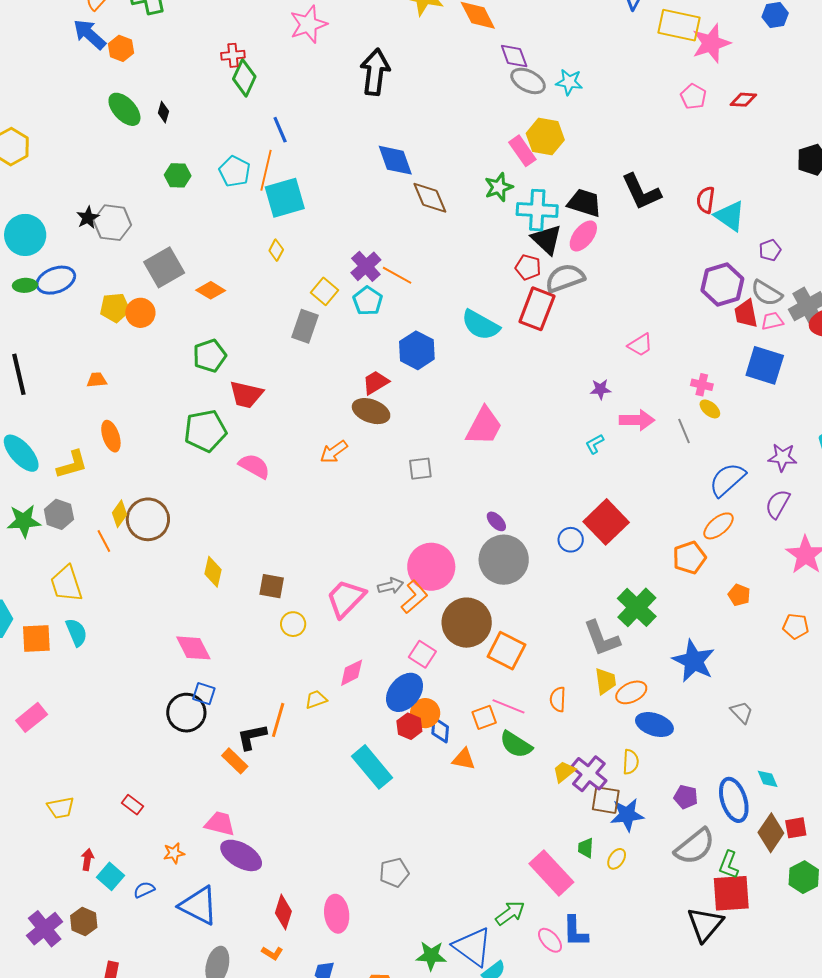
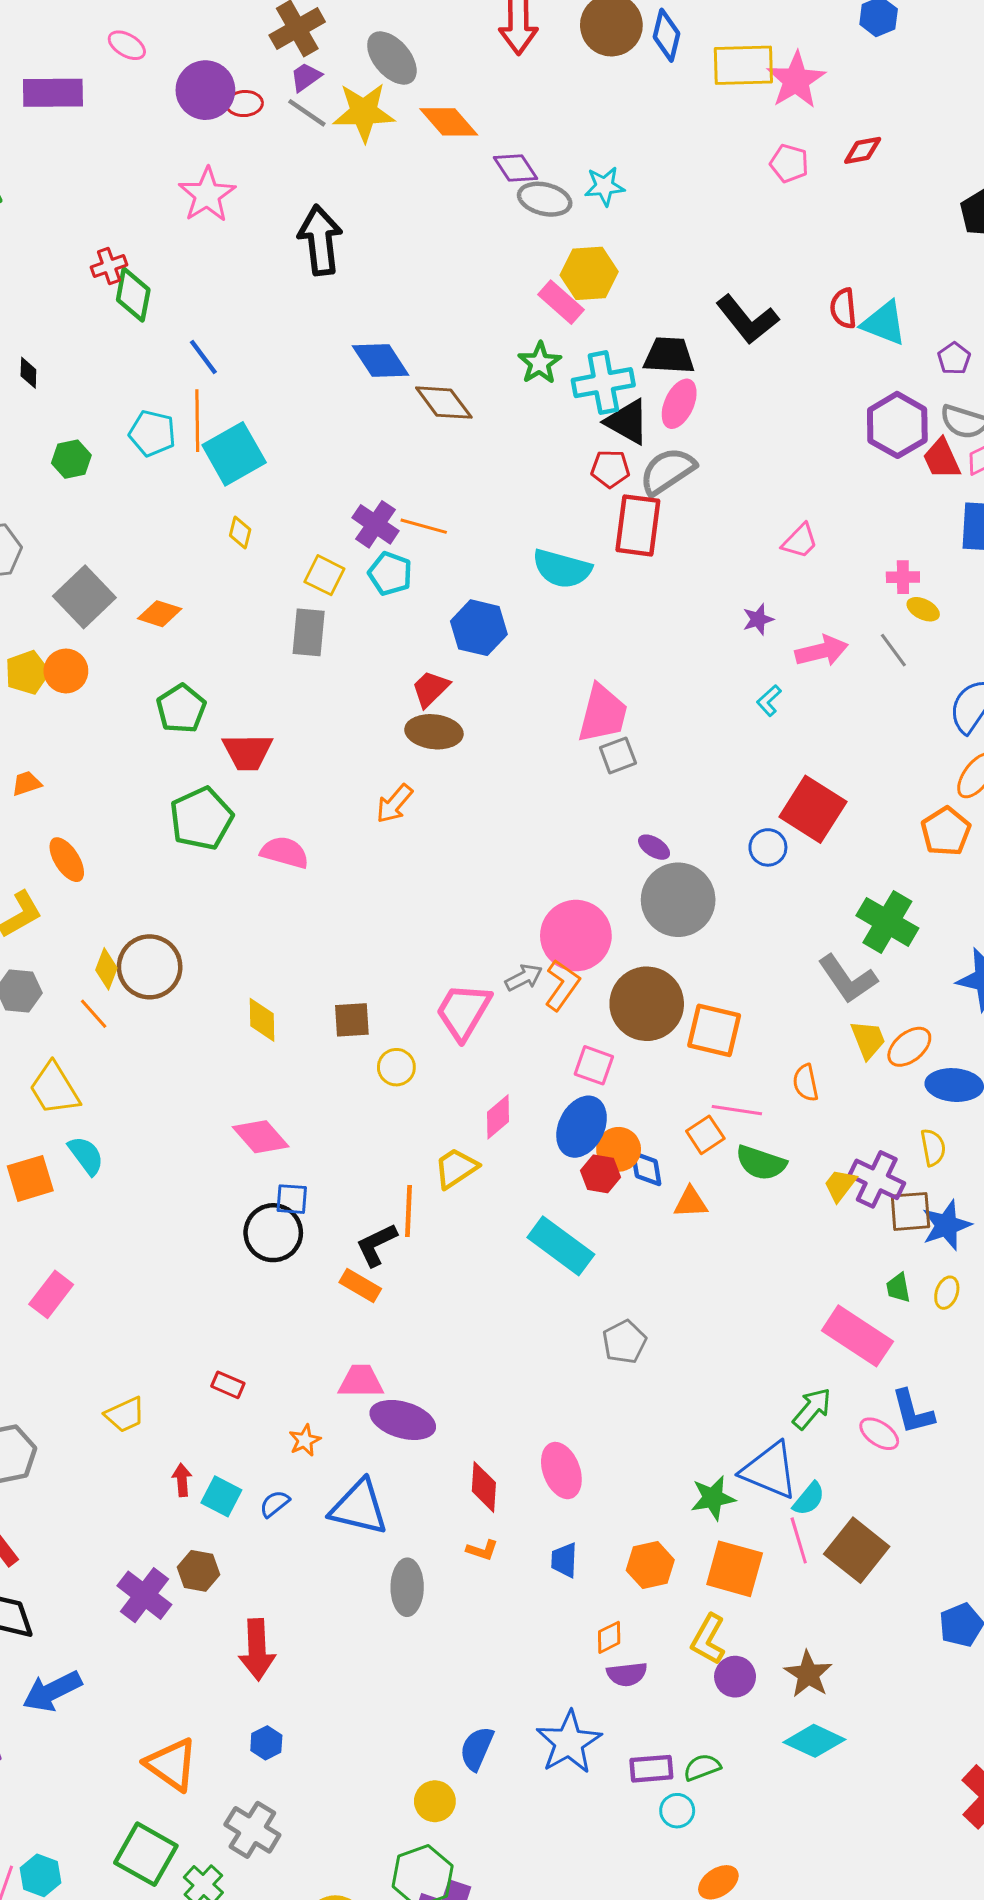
gray square: (420, 469) -> (618, 755), moved
yellow trapezoid: (316, 699) -> (456, 1168), size x1.4
gray pentagon: (394, 872) -> (624, 1342), moved

